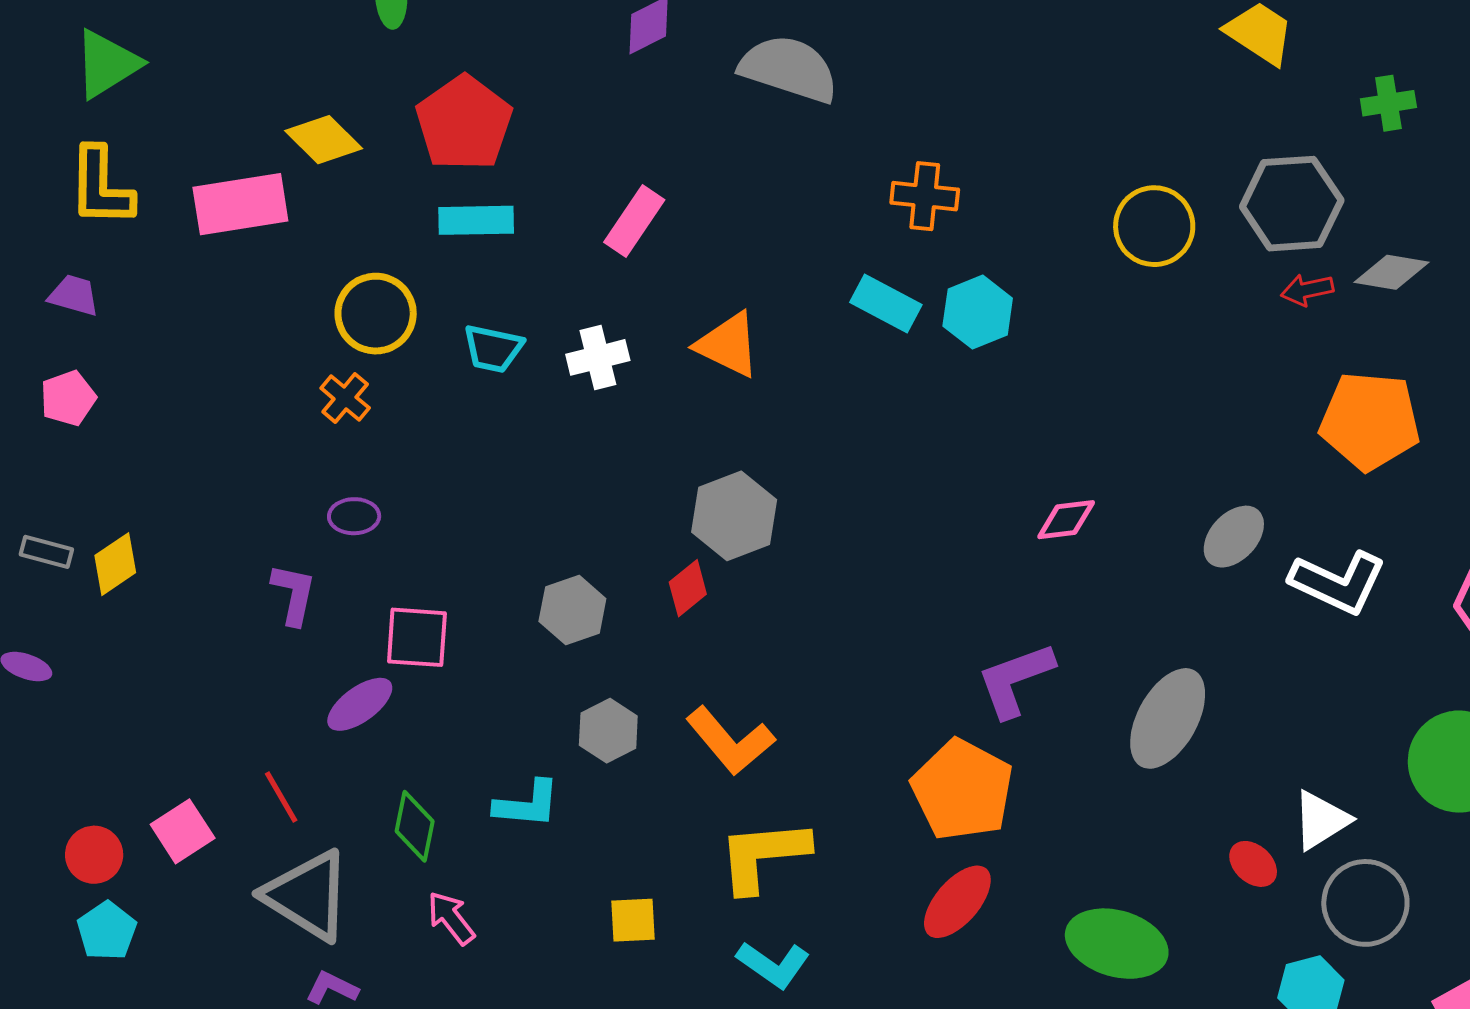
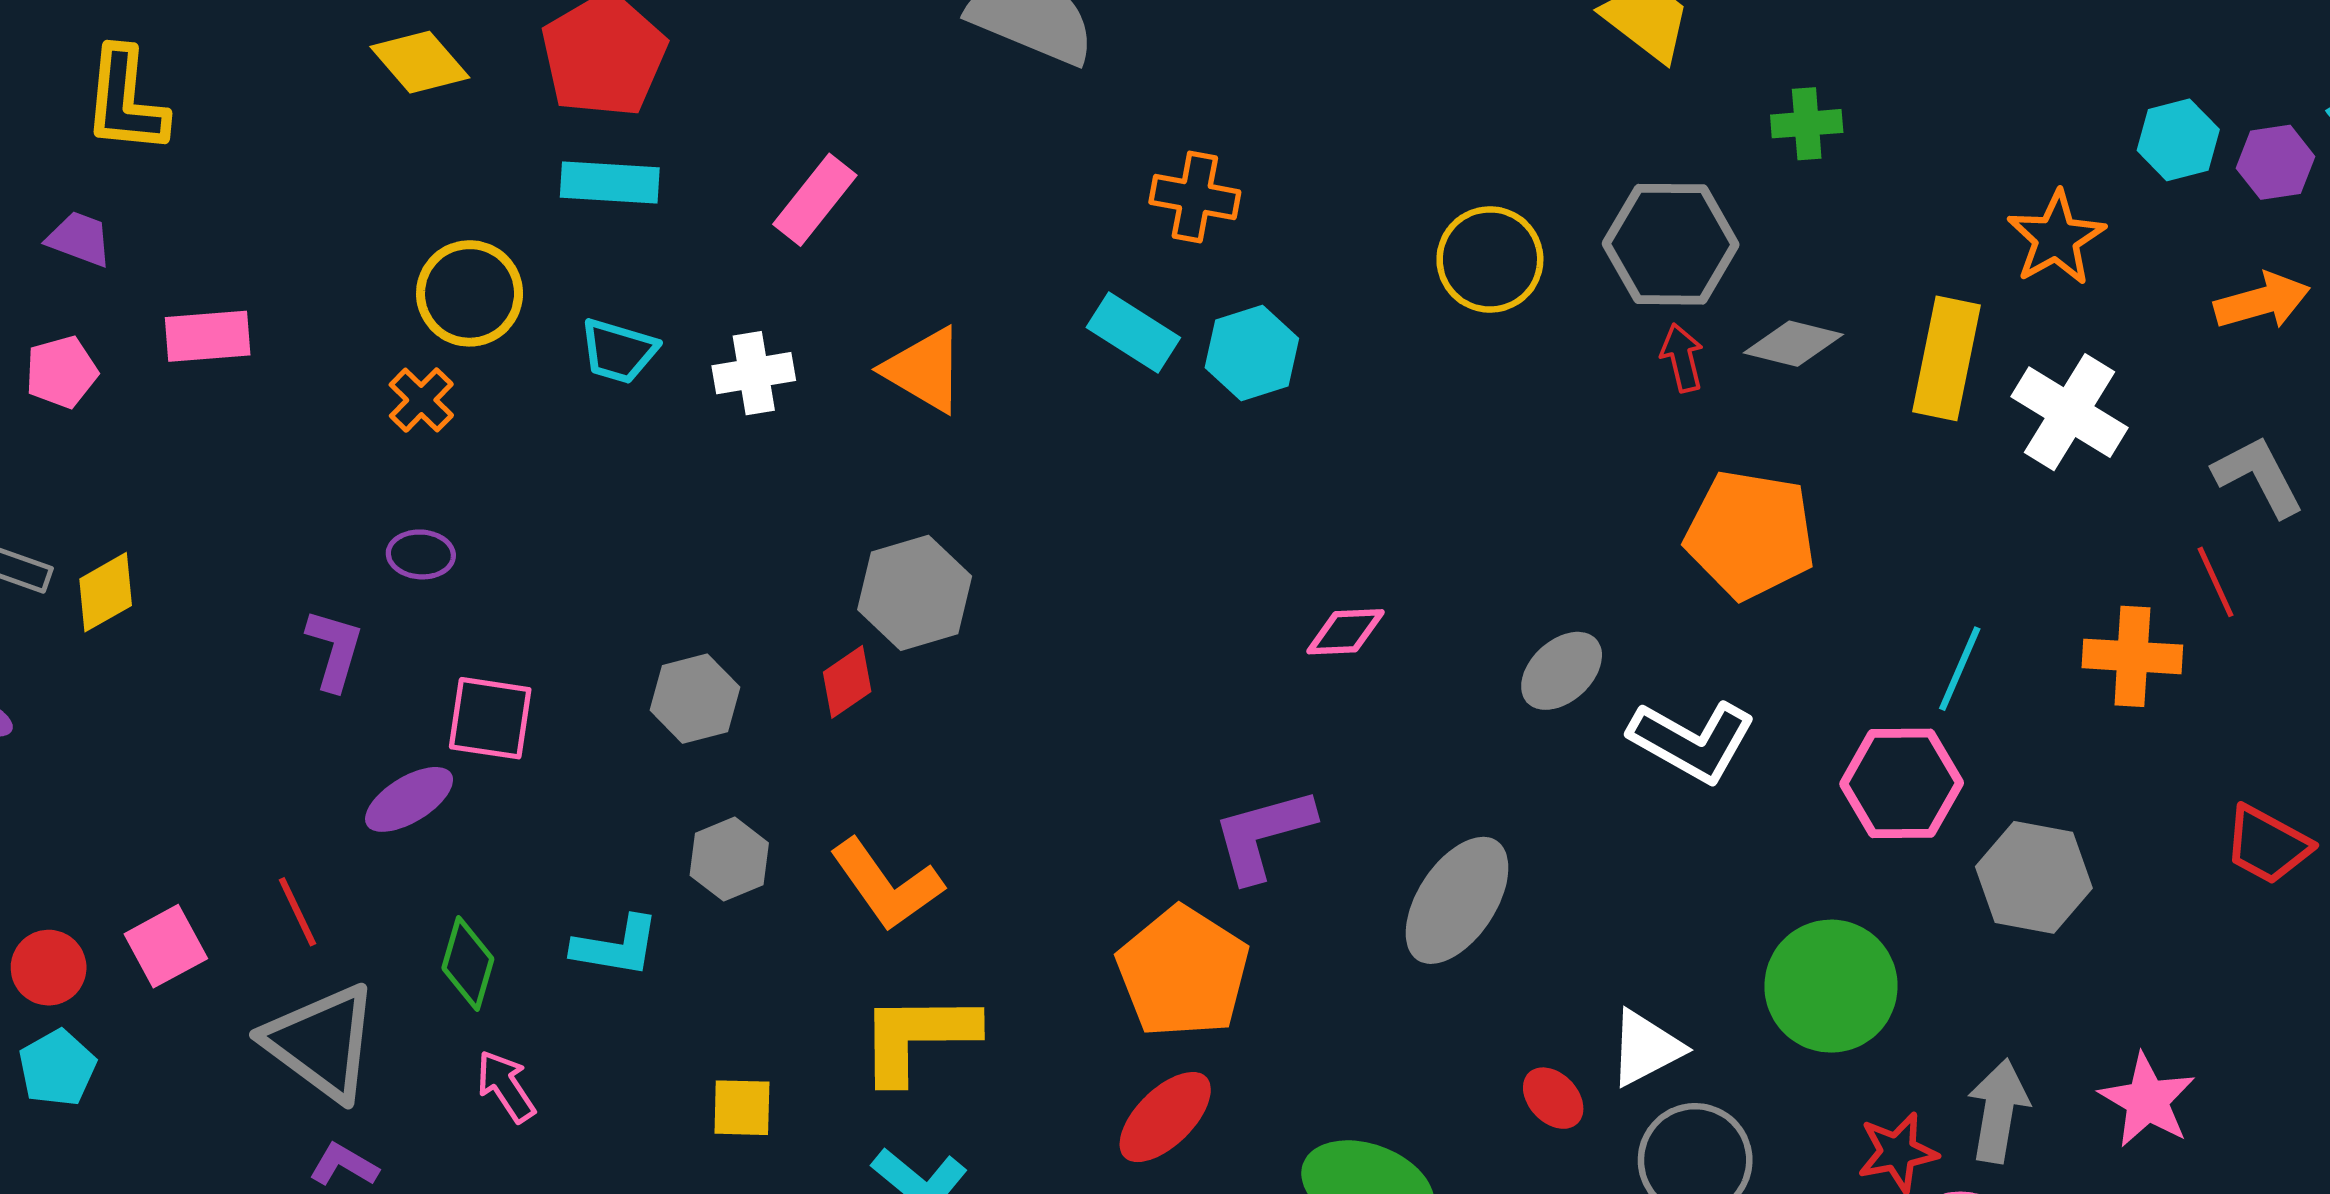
pink rectangle: (240, 204) -> (208, 336), moved, size x0.7
red arrow: (1307, 290) -> (1682, 358), turned 84

